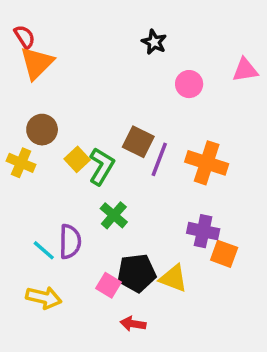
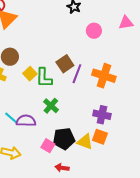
brown square: (138, 142) -> (65, 64), turned 30
green L-shape: (102, 166) -> (44, 78), turned 150
purple semicircle: (70, 242) -> (26, 121), turned -90
cyan line: (44, 250) -> (11, 118), moved
orange square: (224, 254) -> (100, 137), moved

